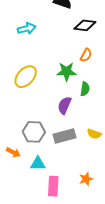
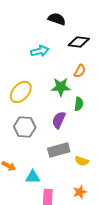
cyan arrow: (27, 29) -> (40, 51), moved
gray hexagon: (34, 132) -> (25, 127), moved
yellow semicircle: (94, 134) -> (82, 161), moved

